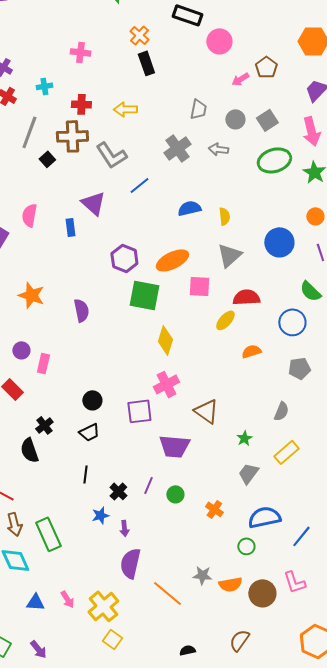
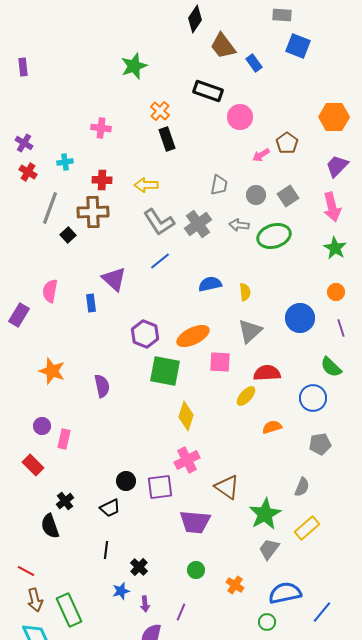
gray L-shape: (111, 155) -> (159, 222), moved
green ellipse: (274, 160) -> (274, 236), moved
black circle: (92, 400) -> (126, 481), moved
green star: (244, 438) -> (265, 514), size x2.0
purple line: (148, 485) -> (181, 612), moved

